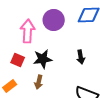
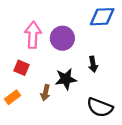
purple circle: (54, 20) -> (62, 38), moved
black star: (43, 59) -> (66, 79), moved

